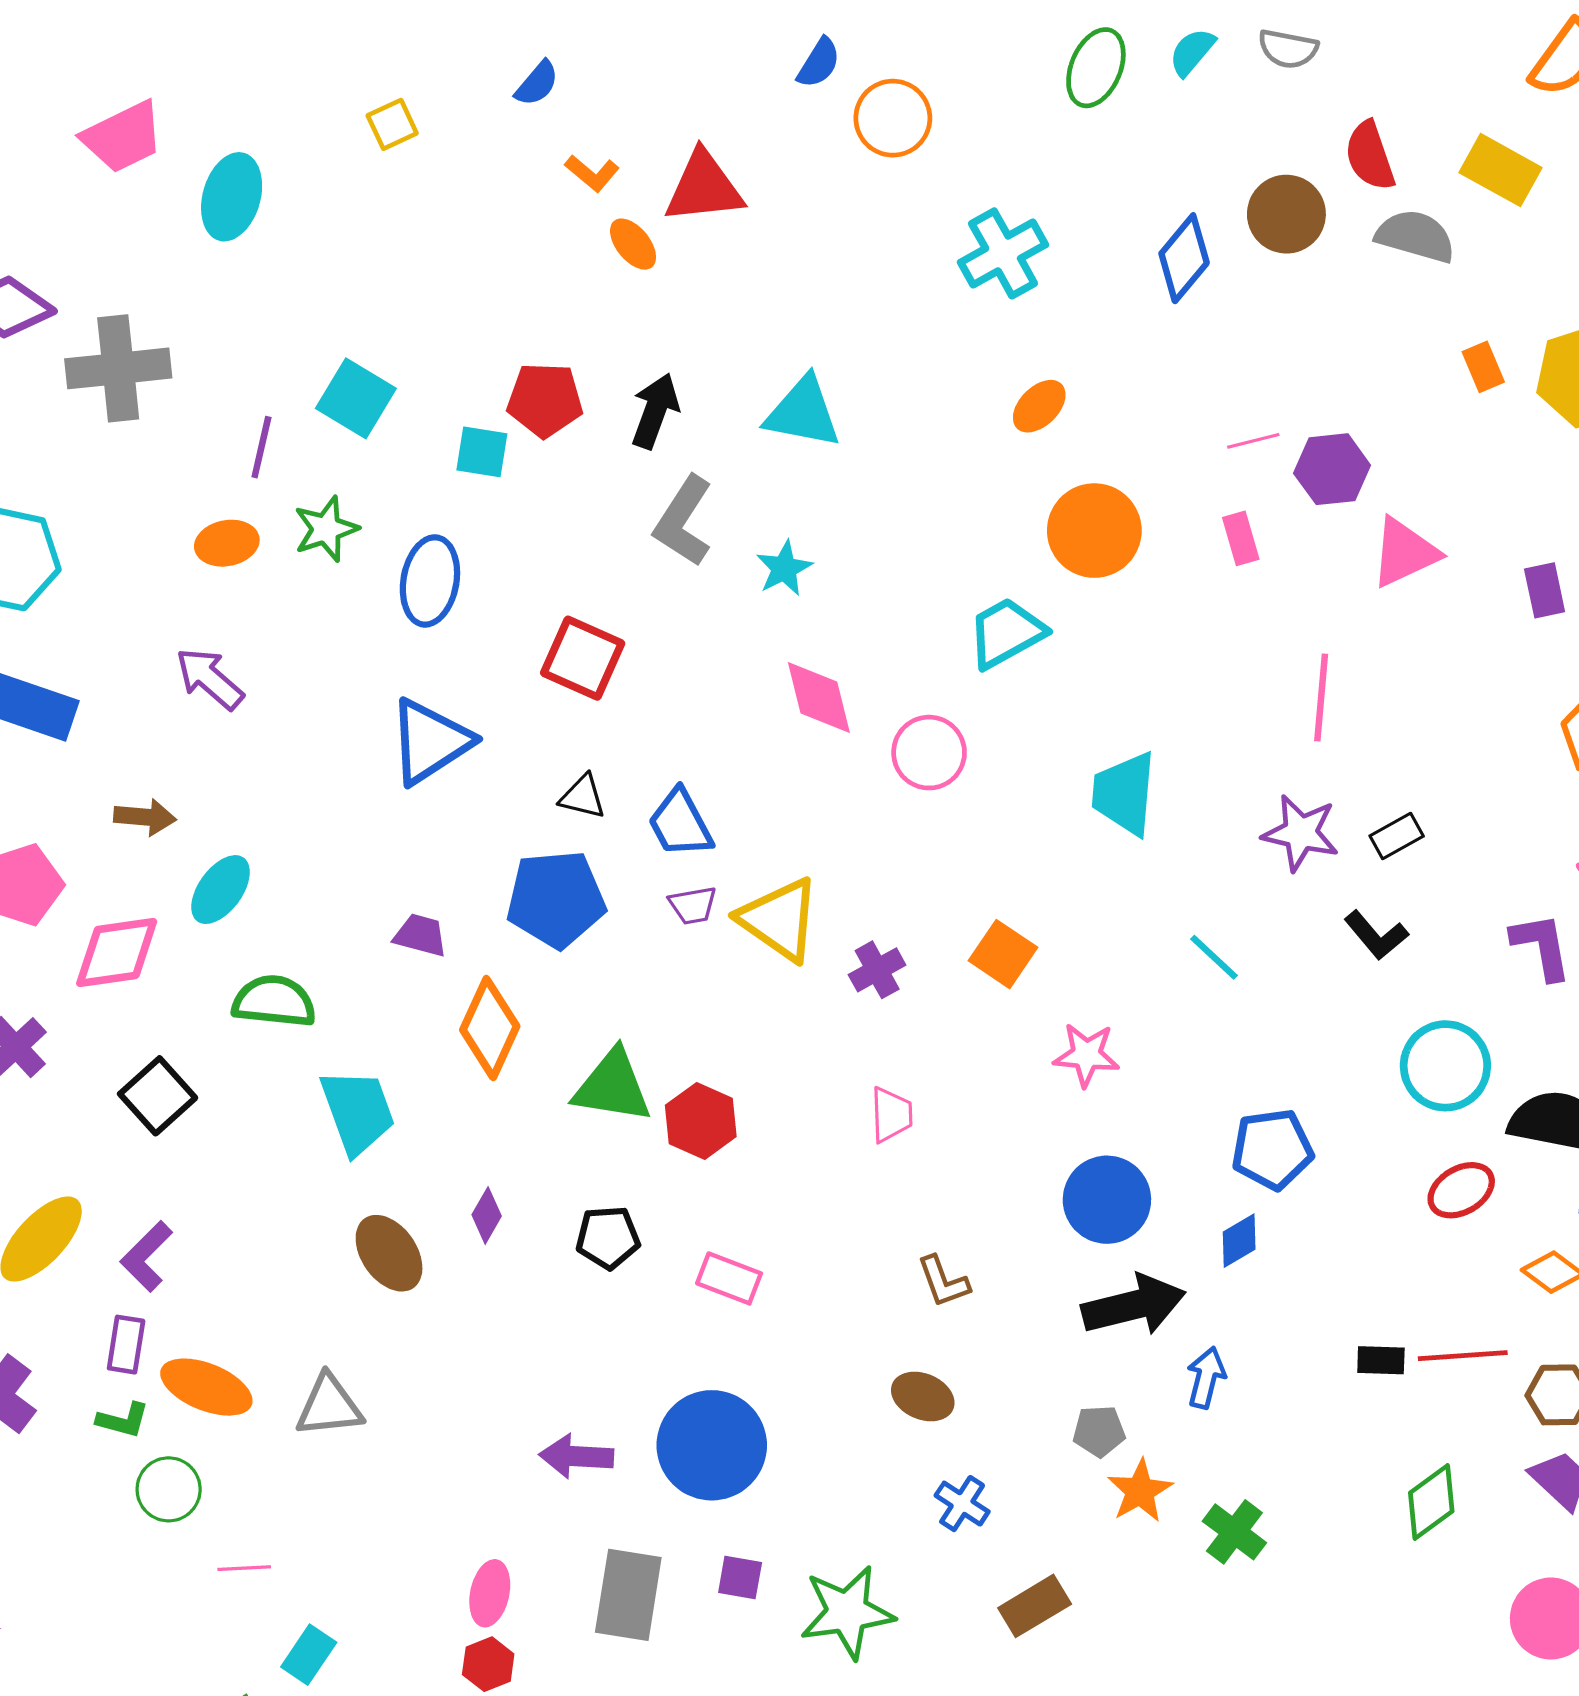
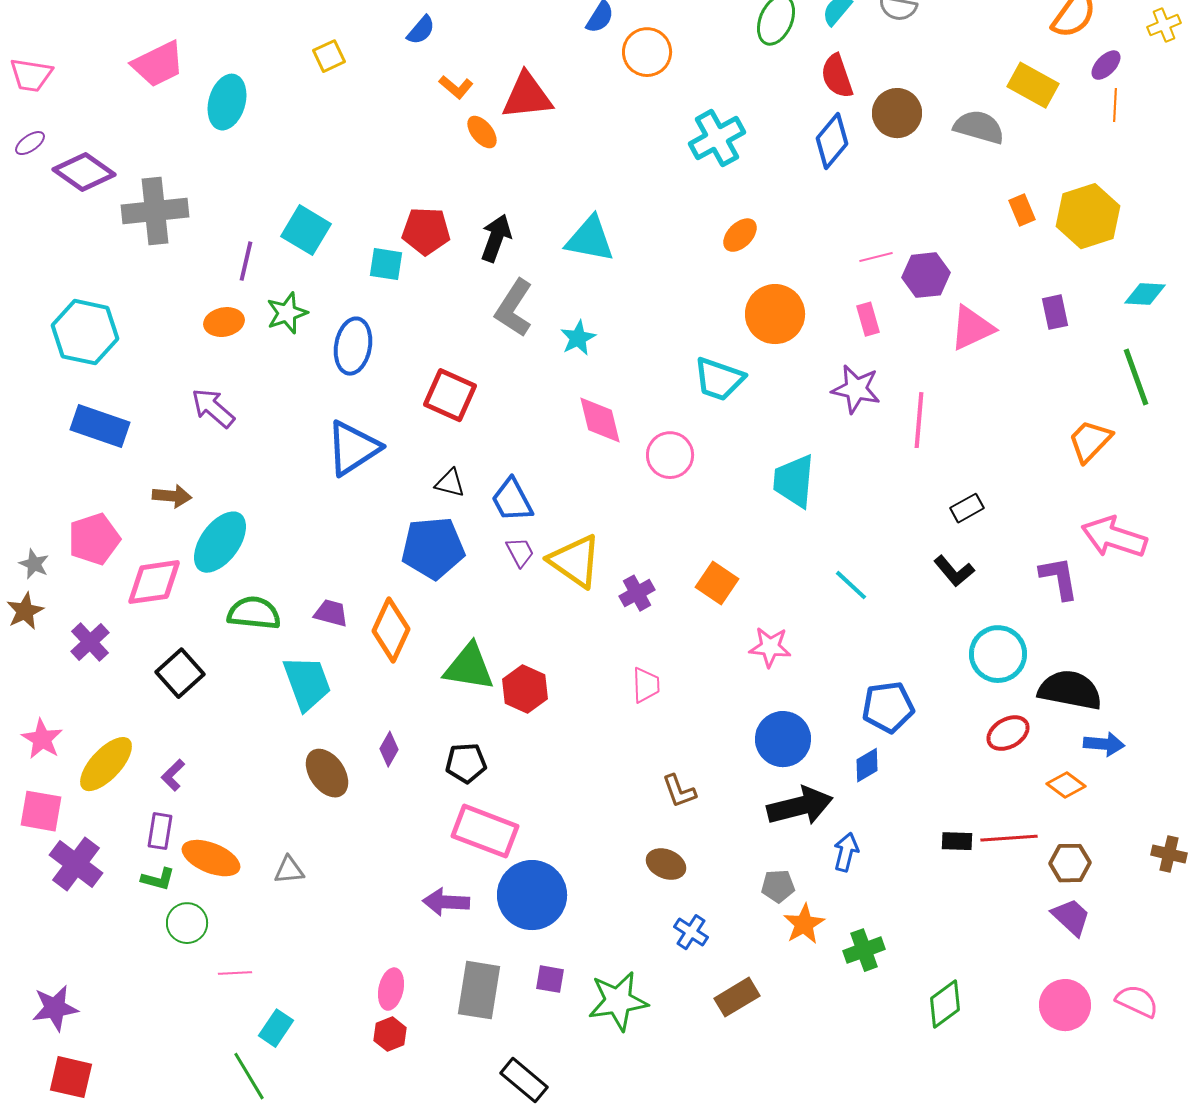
red semicircle: (1370, 156) -> (837, 76), moved
purple rectangle: (1545, 590) -> (1055, 312), moved
cyan trapezoid: (1006, 633) -> (719, 379), turned -132
purple star: (1301, 833) -> (856, 389), moved
cyan ellipse: (221, 890) -> (220, 542), size x1.4
purple trapezoid: (693, 905) -> (520, 552), turned -108
purple trapezoid: (420, 935) -> (331, 613), moved
purple L-shape: (147, 1256) -> (173, 775), size x0.7
pink rectangle: (729, 1278) -> (485, 831), moved, size x1.6
gray triangle: (329, 1406) -> (289, 870), size x0.7
green diamond: (1431, 1502) -> (945, 1004), moved
green cross: (1234, 1532) -> (864, 950), turned 33

